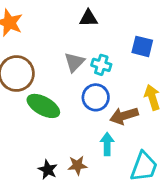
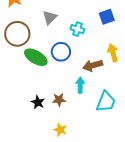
blue square: (142, 46) -> (107, 17), turned -35
gray triangle: (74, 62) -> (50, 18), moved
blue circle: (96, 97) -> (61, 52), moved

